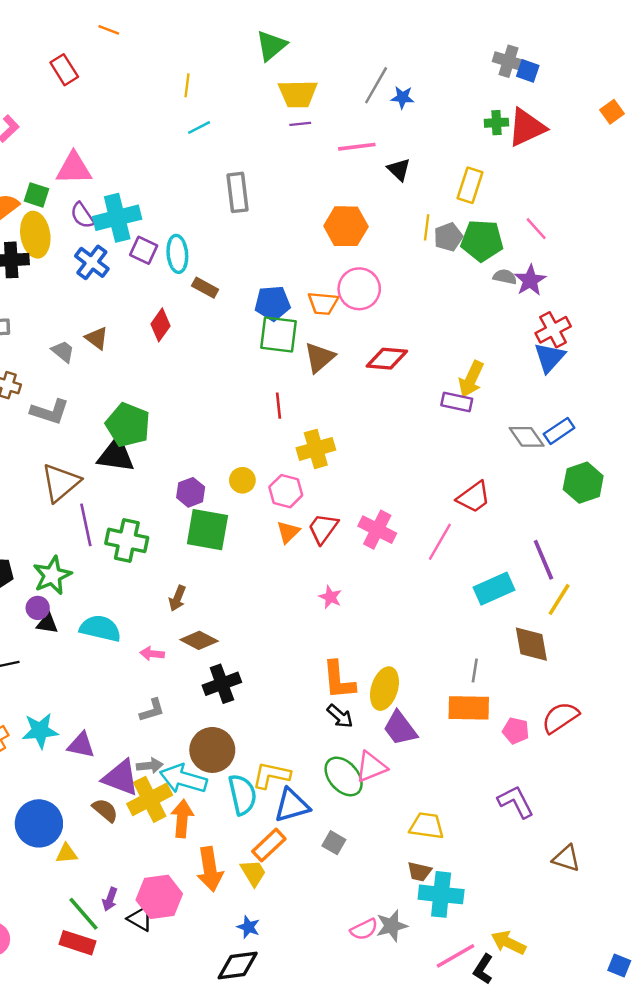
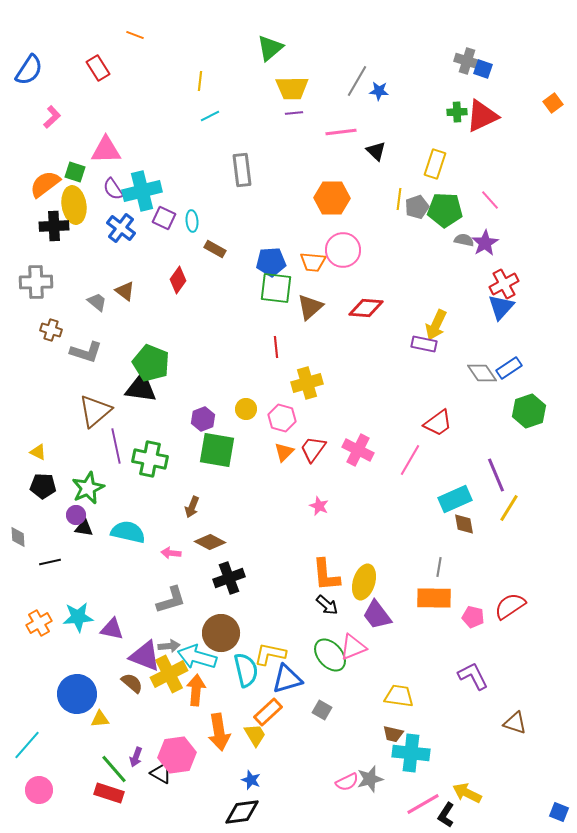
cyan ellipse: (177, 254) -> (192, 221), size x0.7
brown diamond: (531, 644) -> (464, 524), moved, size x0.7
gray L-shape: (152, 710) -> (171, 600), size x1.4

